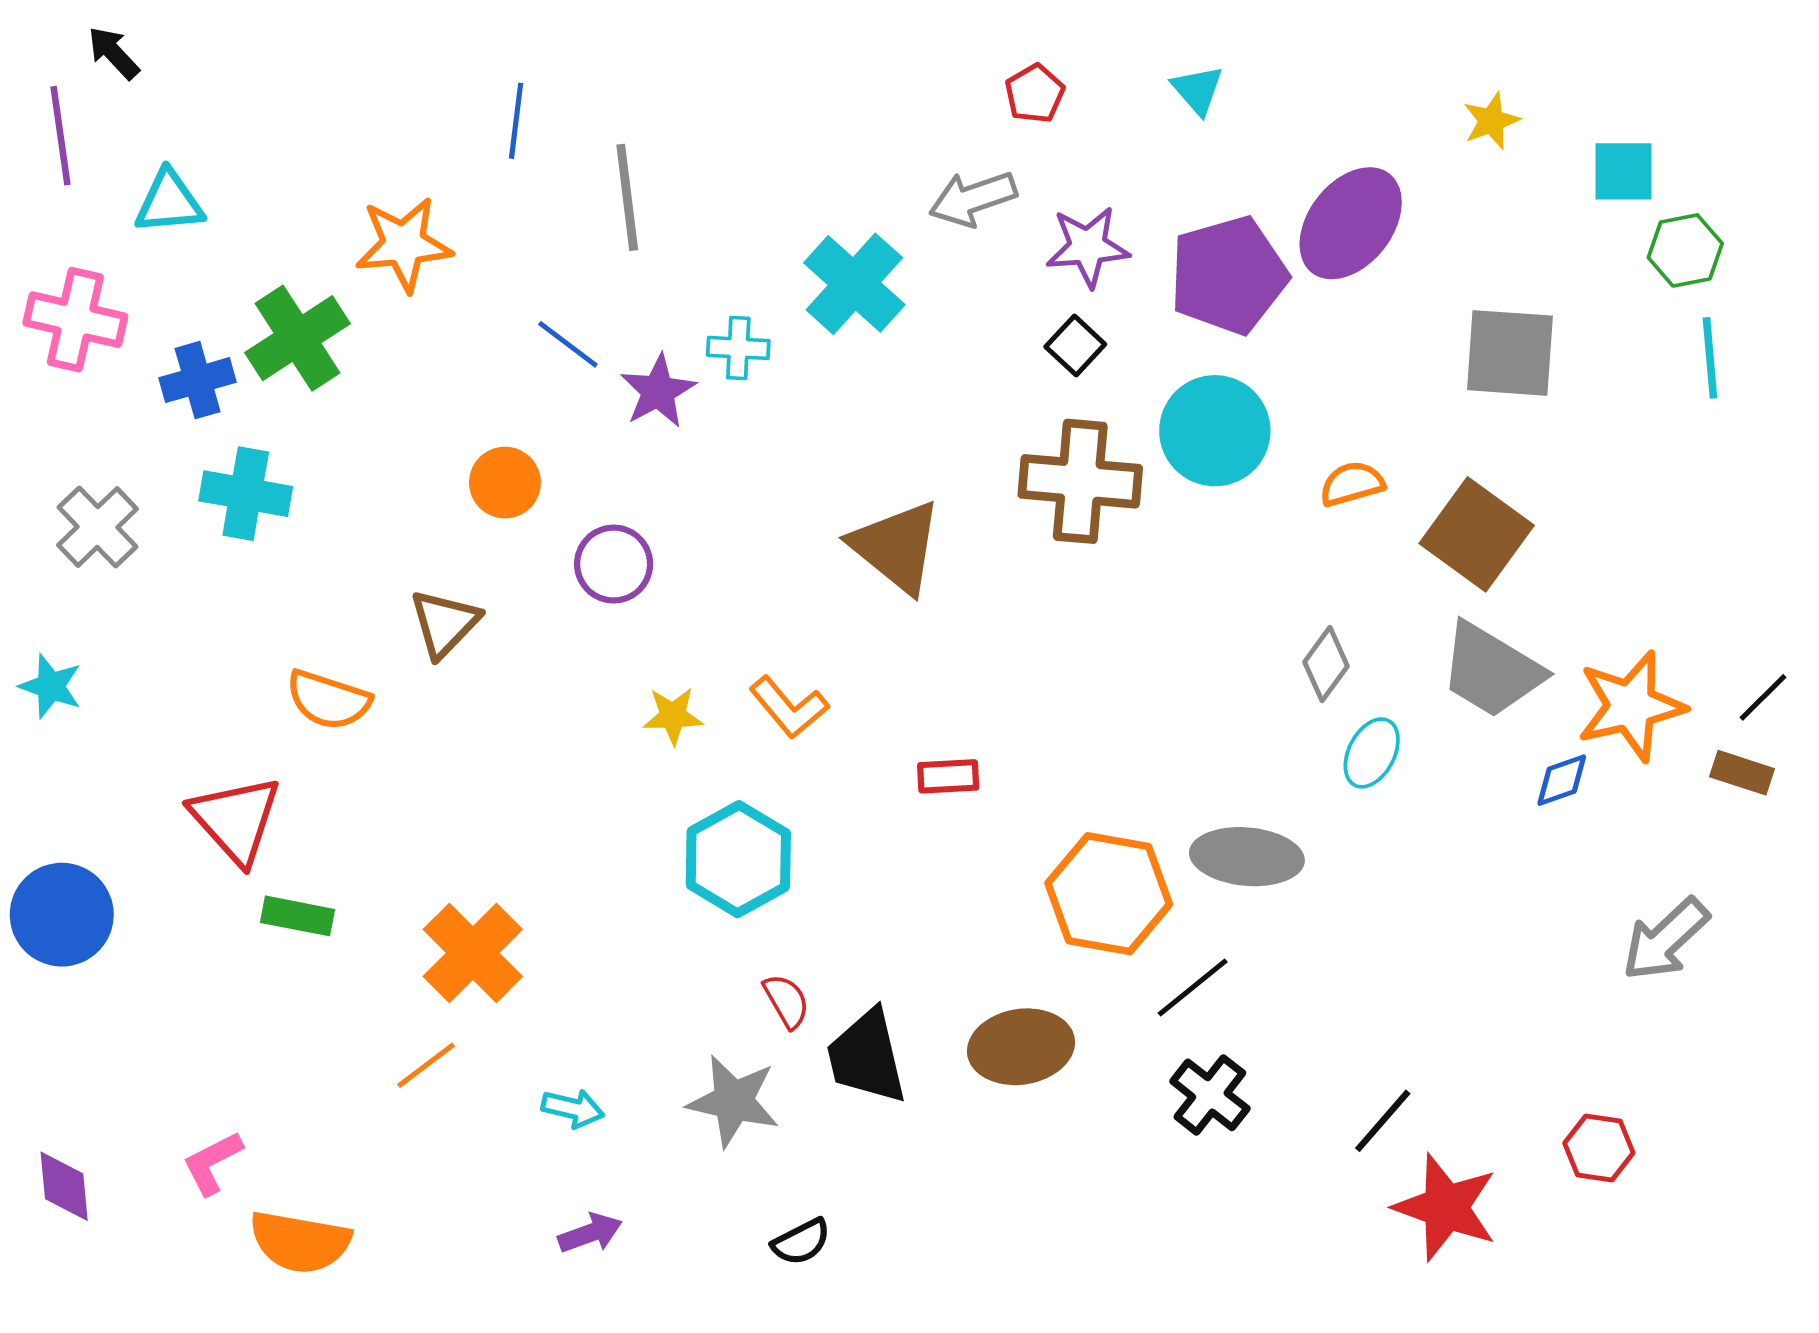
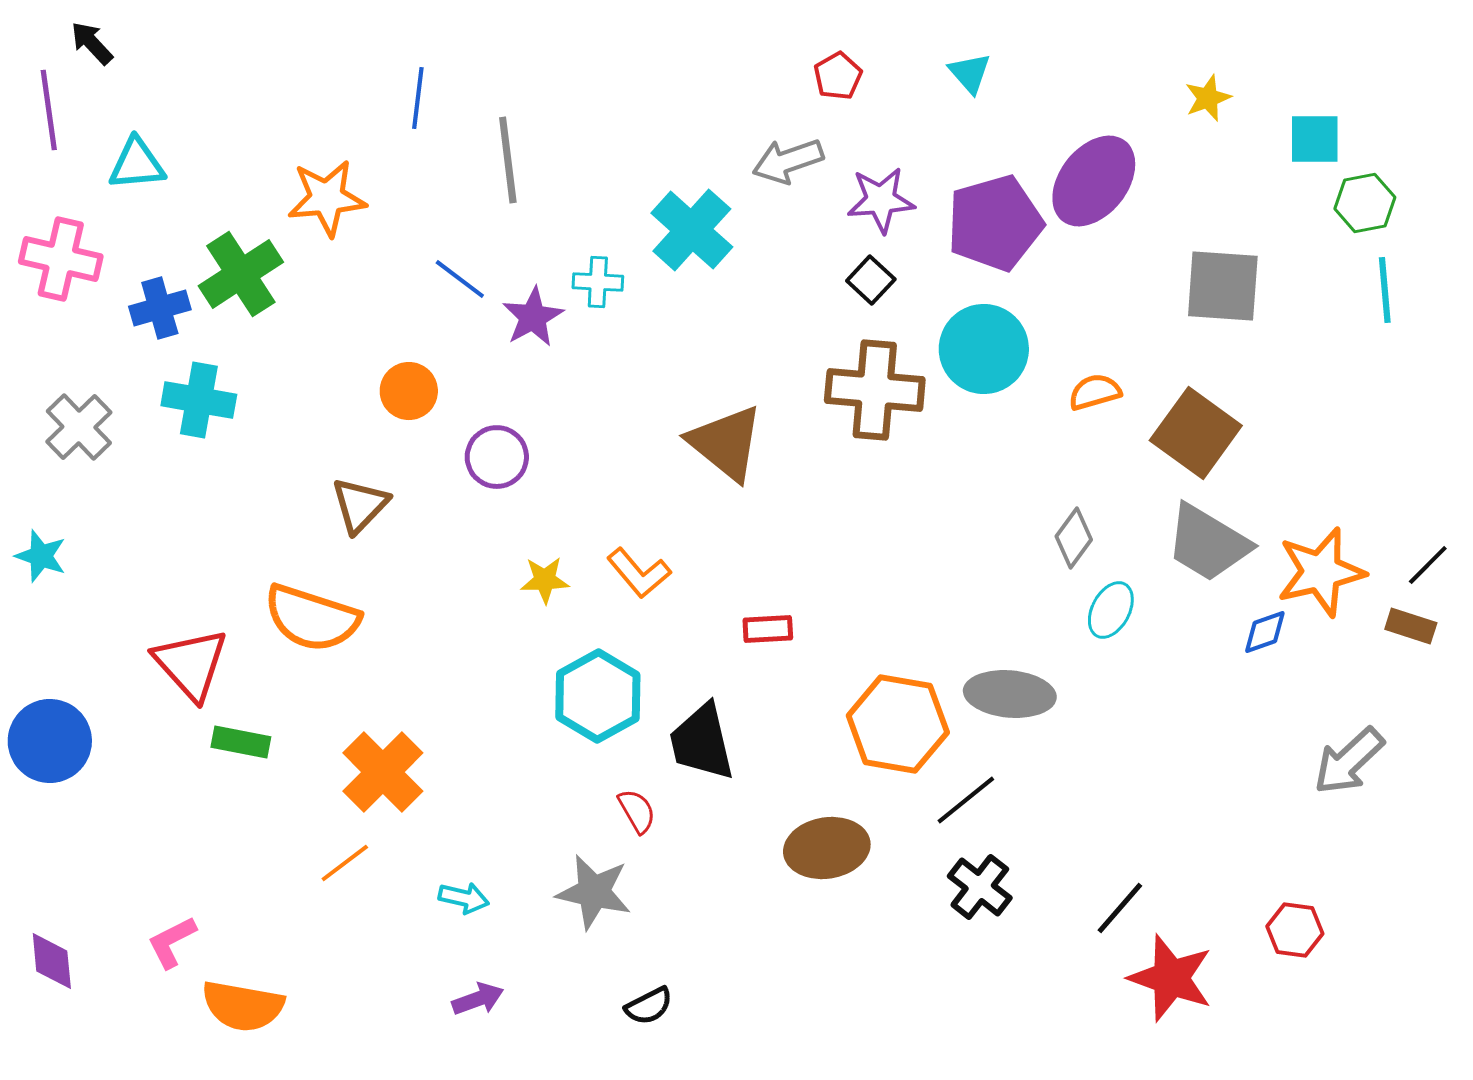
orange semicircle: (328, 700) -> (312, 618), moved, size x1.4
black trapezoid: (867, 1057) -> (702, 742), moved

